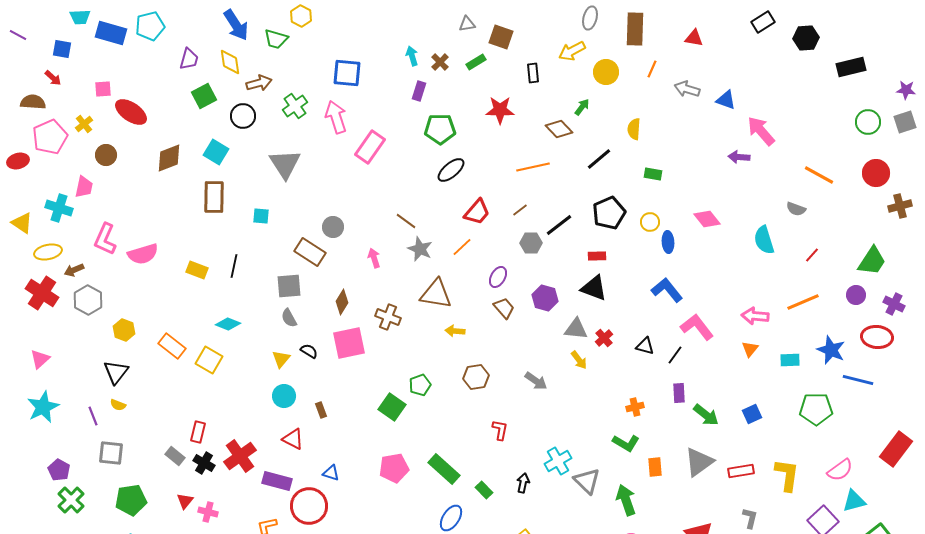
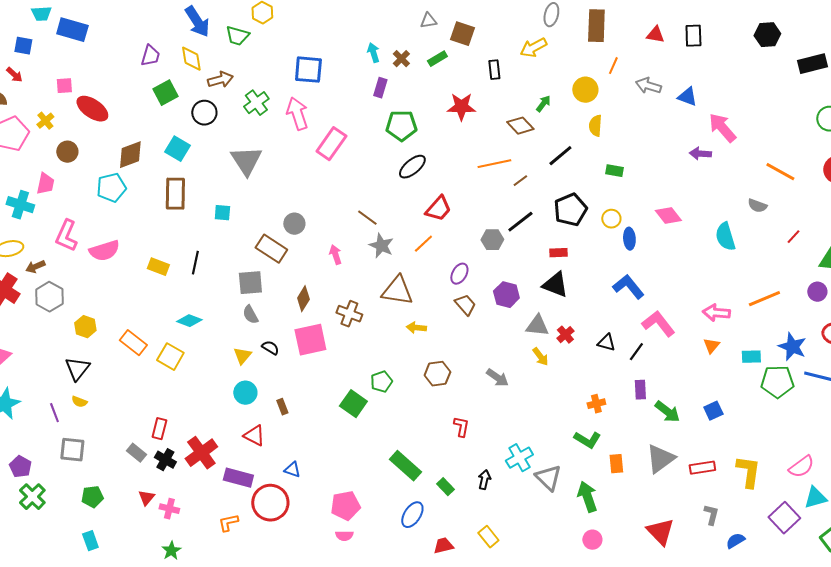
black rectangle: (763, 22) -> (693, 36), moved, turned -60
cyan pentagon: (150, 26) -> (111, 188), moved
yellow circle: (606, 72) -> (585, 90), moved
brown line: (520, 210) -> (520, 181), moved
red line: (812, 255) -> (793, 237), moved
green pentagon: (816, 409) -> (777, 382), moved
pink pentagon: (394, 468) -> (345, 506), moved
green pentagon: (131, 500) -> (92, 497), size x0.7

